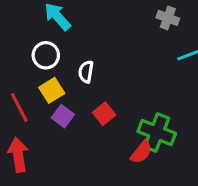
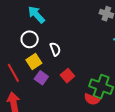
white semicircle: (86, 72) -> (55, 49), turned 152
red semicircle: (141, 152) -> (92, 99), turned 77

